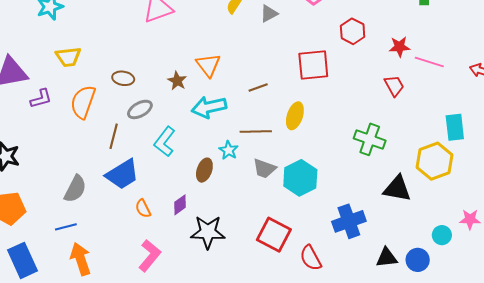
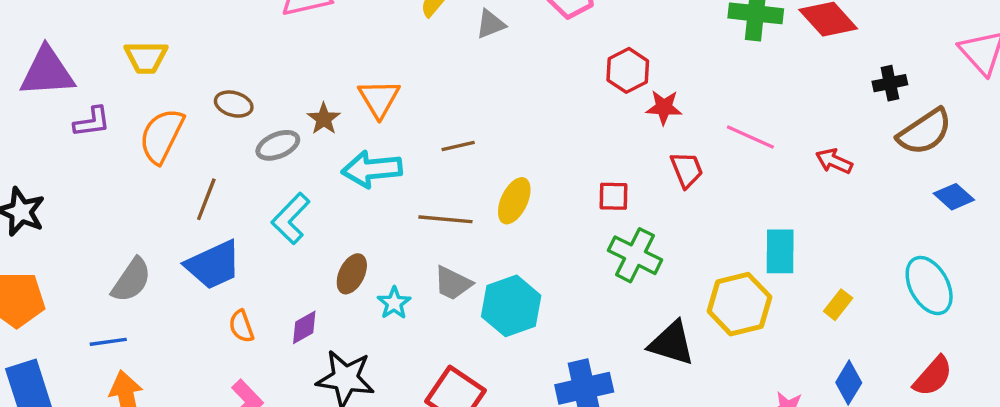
red star: (399, 47) -> (664, 107), moved
red square: (313, 65) -> (614, 196), moved, size x0.6
gray ellipse: (140, 109) -> (278, 145), moved
cyan star: (229, 150) -> (394, 303), moved

